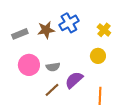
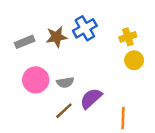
yellow cross: (104, 30) -> (128, 37), turned 32
yellow circle: (98, 56) -> (134, 60), moved

